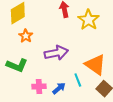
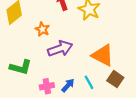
orange star: (26, 36) -> (42, 29), moved
cyan line: (78, 80) -> (89, 82), moved

